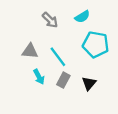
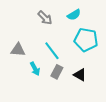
gray triangle: (30, 51) -> (18, 50), moved
black triangle: (89, 83) -> (80, 75), turned -40

